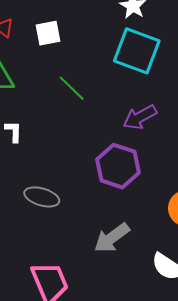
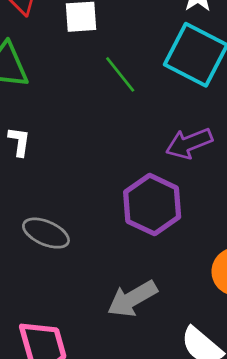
green line: (72, 88) -> (120, 74), moved

